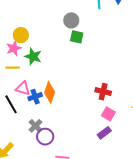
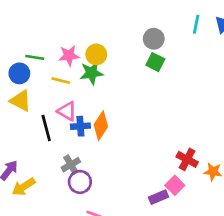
yellow circle: (21, 35) -> (96, 54), moved
green star: (33, 56) -> (92, 73), turned 30
red cross: (103, 92) -> (187, 159), moved
pink square: (108, 114) -> (175, 185), moved

